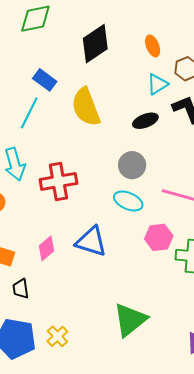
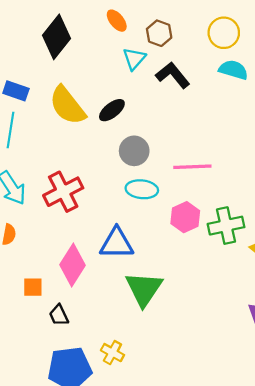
black ellipse: (145, 121) -> (112, 110), moved
pink diamond: (46, 248) -> (73, 265), size x1.5
green triangle: (130, 320) -> (144, 289), moved

